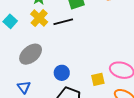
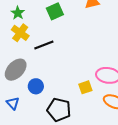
black line: (63, 22) -> (44, 45), moved
blue circle: (62, 73) -> (36, 86), moved

